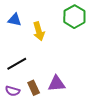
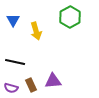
blue triangle: (15, 20) -> (13, 20), turned 48
black line: (17, 64) -> (15, 62), turned 42

